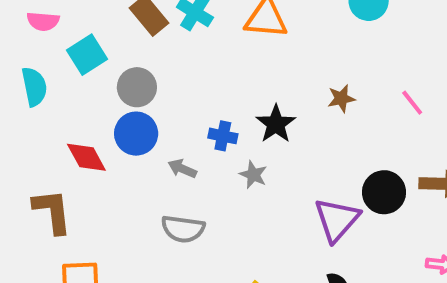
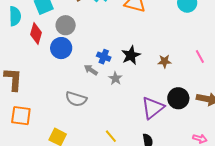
brown star: (341, 98) -> (165, 61), moved
red diamond: (86, 157) -> (36, 33), moved, turned 35
gray arrow: (182, 169) -> (91, 70), moved

